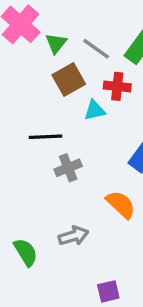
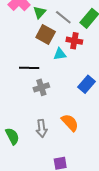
brown square: (69, 80) -> (46, 35), turned -36
orange semicircle: (121, 204) -> (70, 123), moved
gray arrow: (73, 236) -> (42, 128), turned 96

